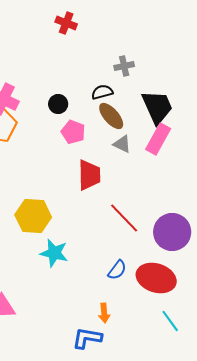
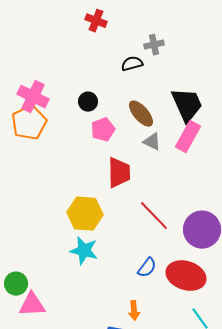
gray cross: (124, 66) -> (154, 45), moved
black semicircle: (102, 92) -> (132, 64), moved
pink pentagon: (73, 132) -> (103, 130), turned 30
yellow hexagon: (33, 216) -> (85, 214), moved

